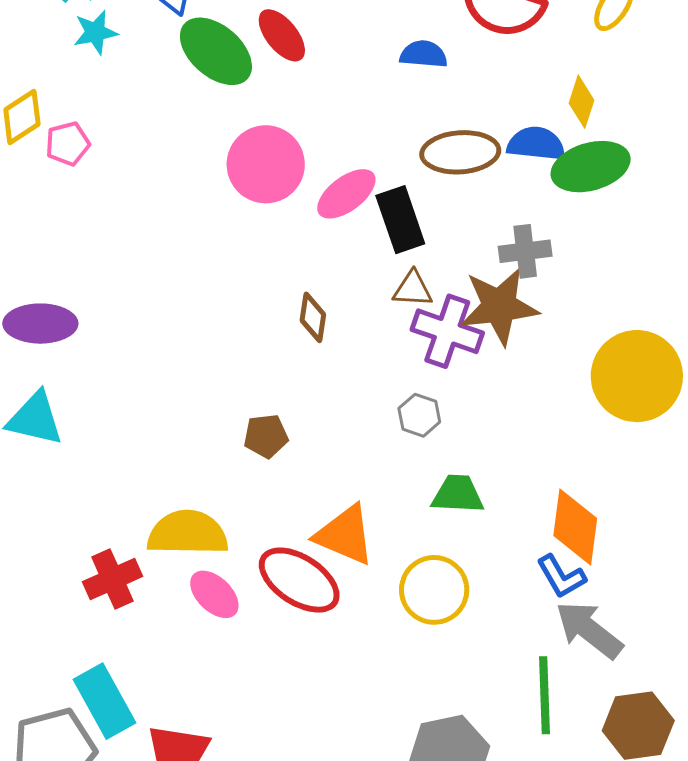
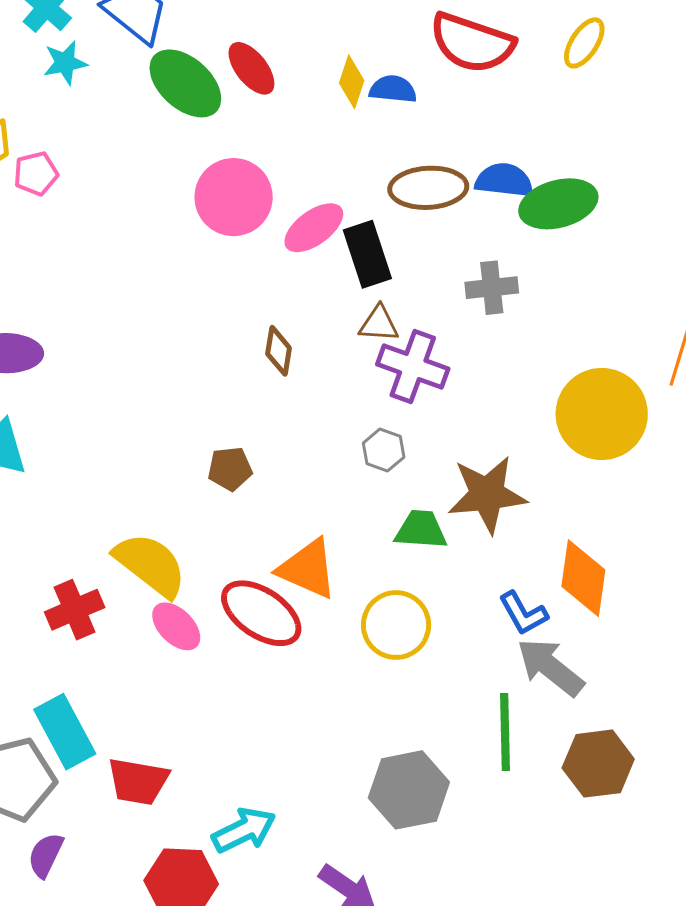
yellow diamond: (582, 102) -> (352, 82), moved
brown star: (499, 306) -> (487, 494), moved
orange diamond: (575, 527) -> (583, 578), moved
yellow semicircle: (188, 533) -> (150, 565), turned 36

